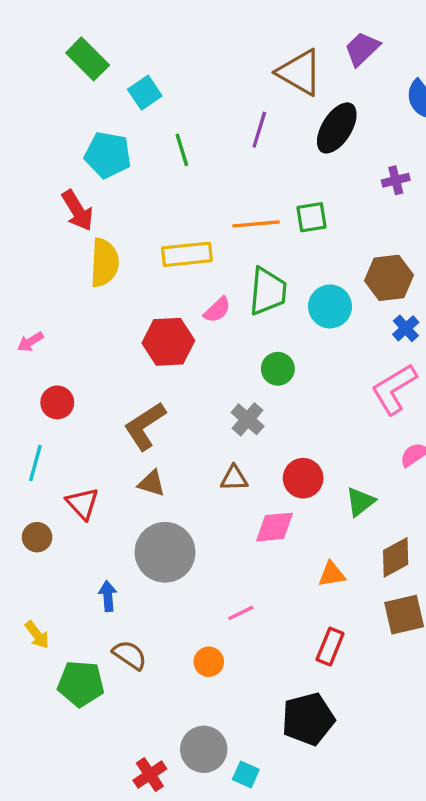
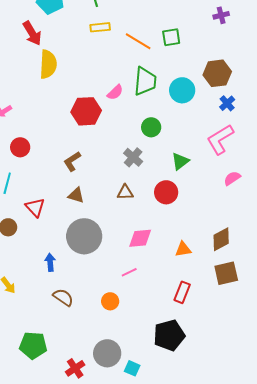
orange line: (256, 224) -> (138, 41), turned 36
yellow rectangle: (187, 254) -> (100, 27), moved, size x0.7
brown L-shape: (145, 426) -> (72, 161), size x0.7
green triangle: (360, 502) -> (180, 161), moved
pink diamond: (274, 527) -> (140, 238), moved
green pentagon: (81, 684) -> (33, 345), moved

